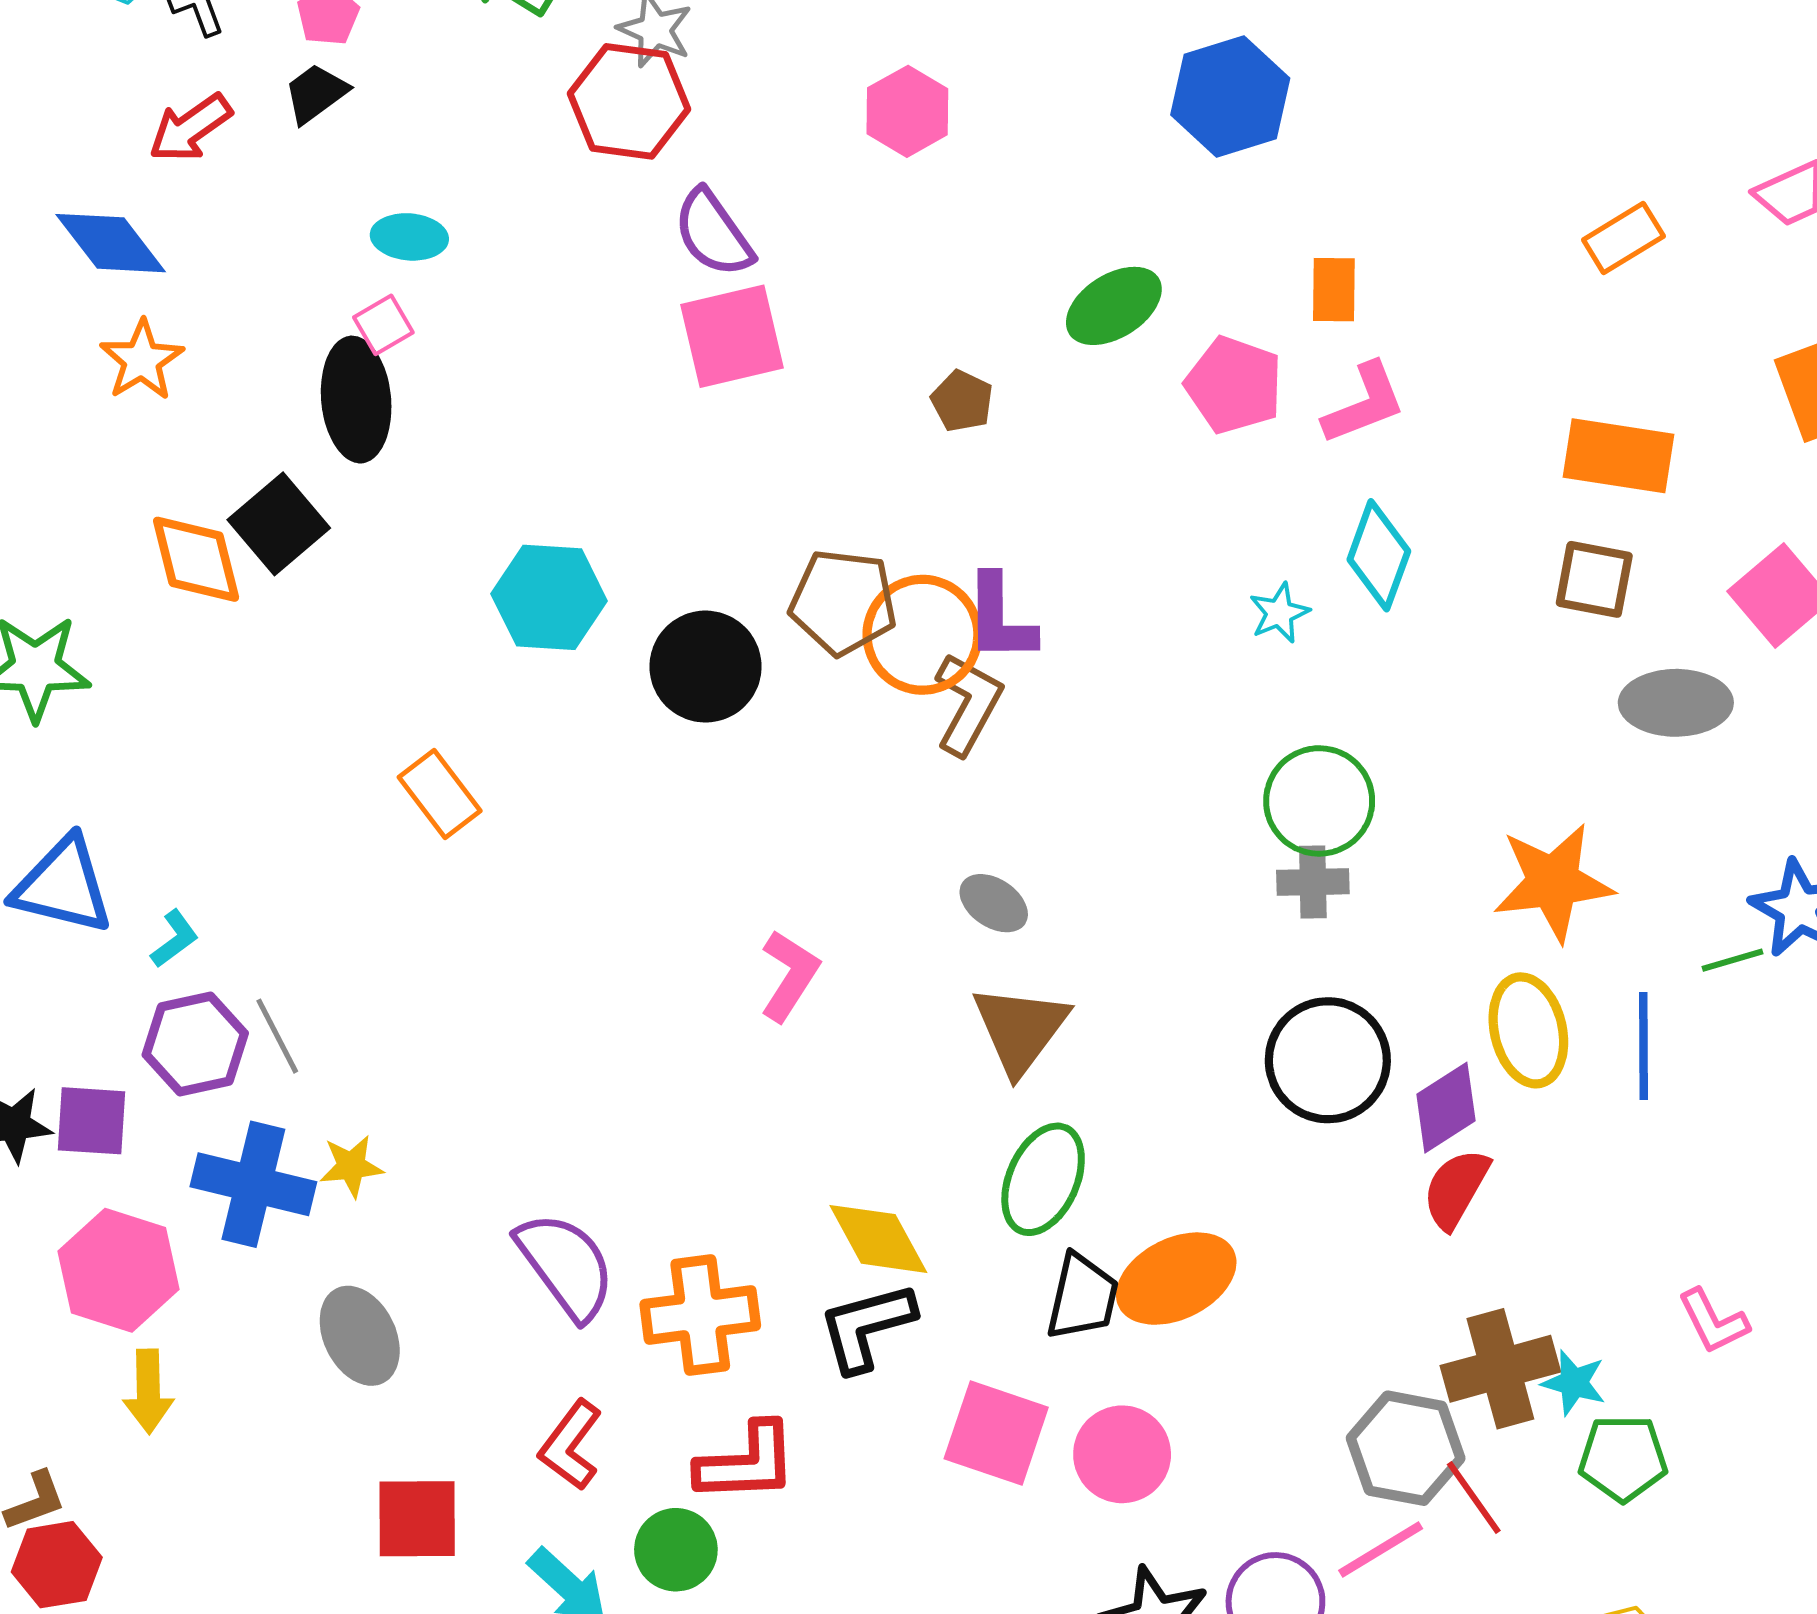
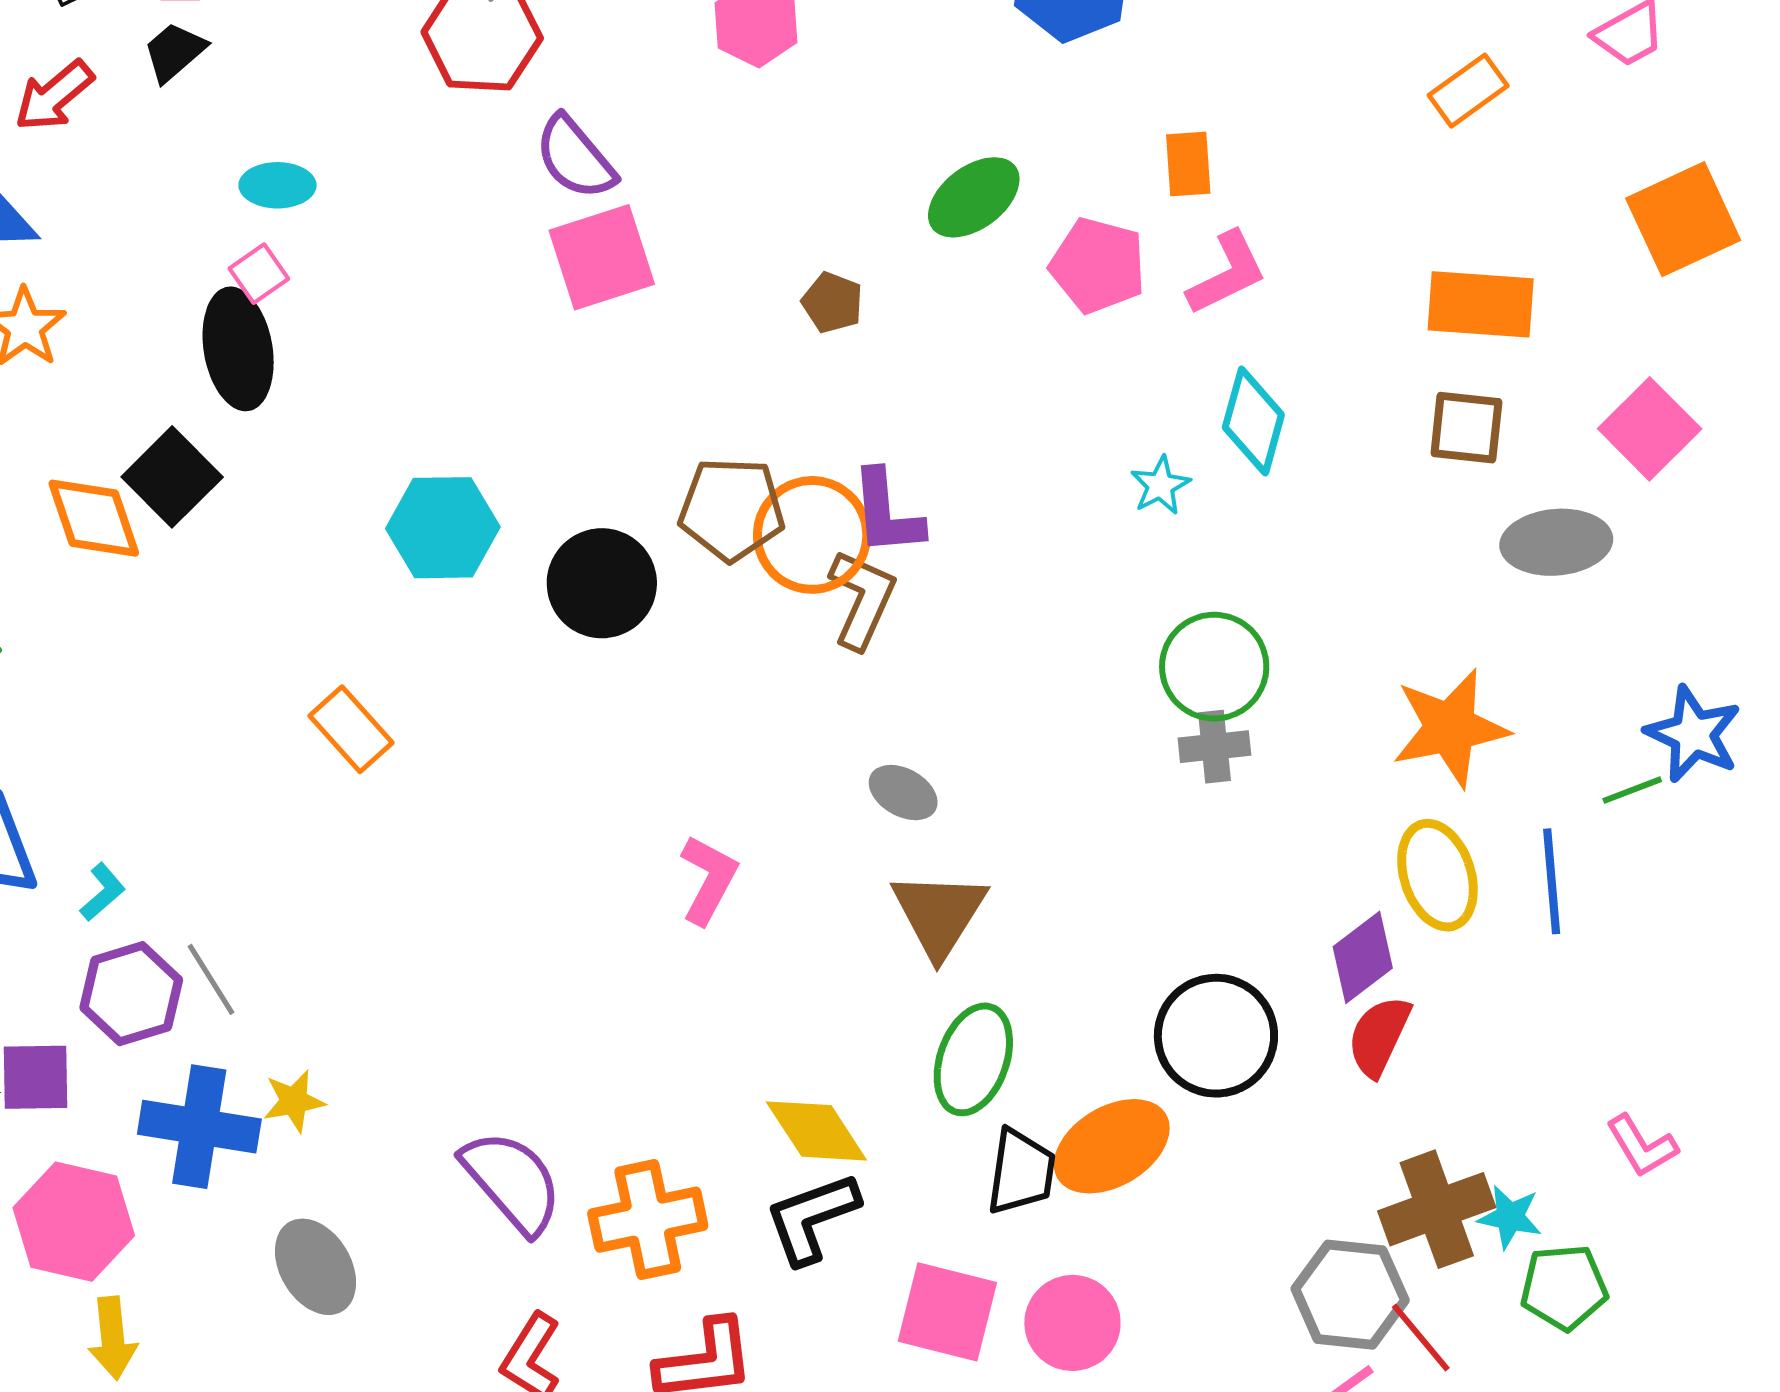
black circle: (1328, 1060) -> (1216, 1036), moved

